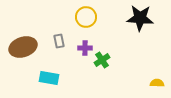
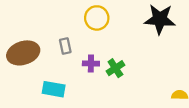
purple cross: (85, 48) -> (91, 63), moved

